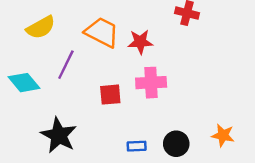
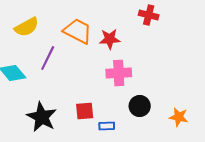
red square: (110, 95) -> (85, 111), moved
black circle: (176, 144) -> (140, 106), moved

